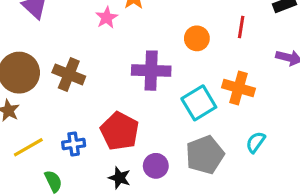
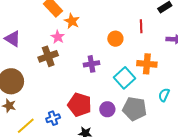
purple cross: (151, 71) -> (91, 64), size x0.7
brown cross: (69, 74) -> (48, 56), moved, turned -30
gray pentagon: (205, 155) -> (135, 109), turned -30
purple circle: (156, 166) -> (107, 109), moved

